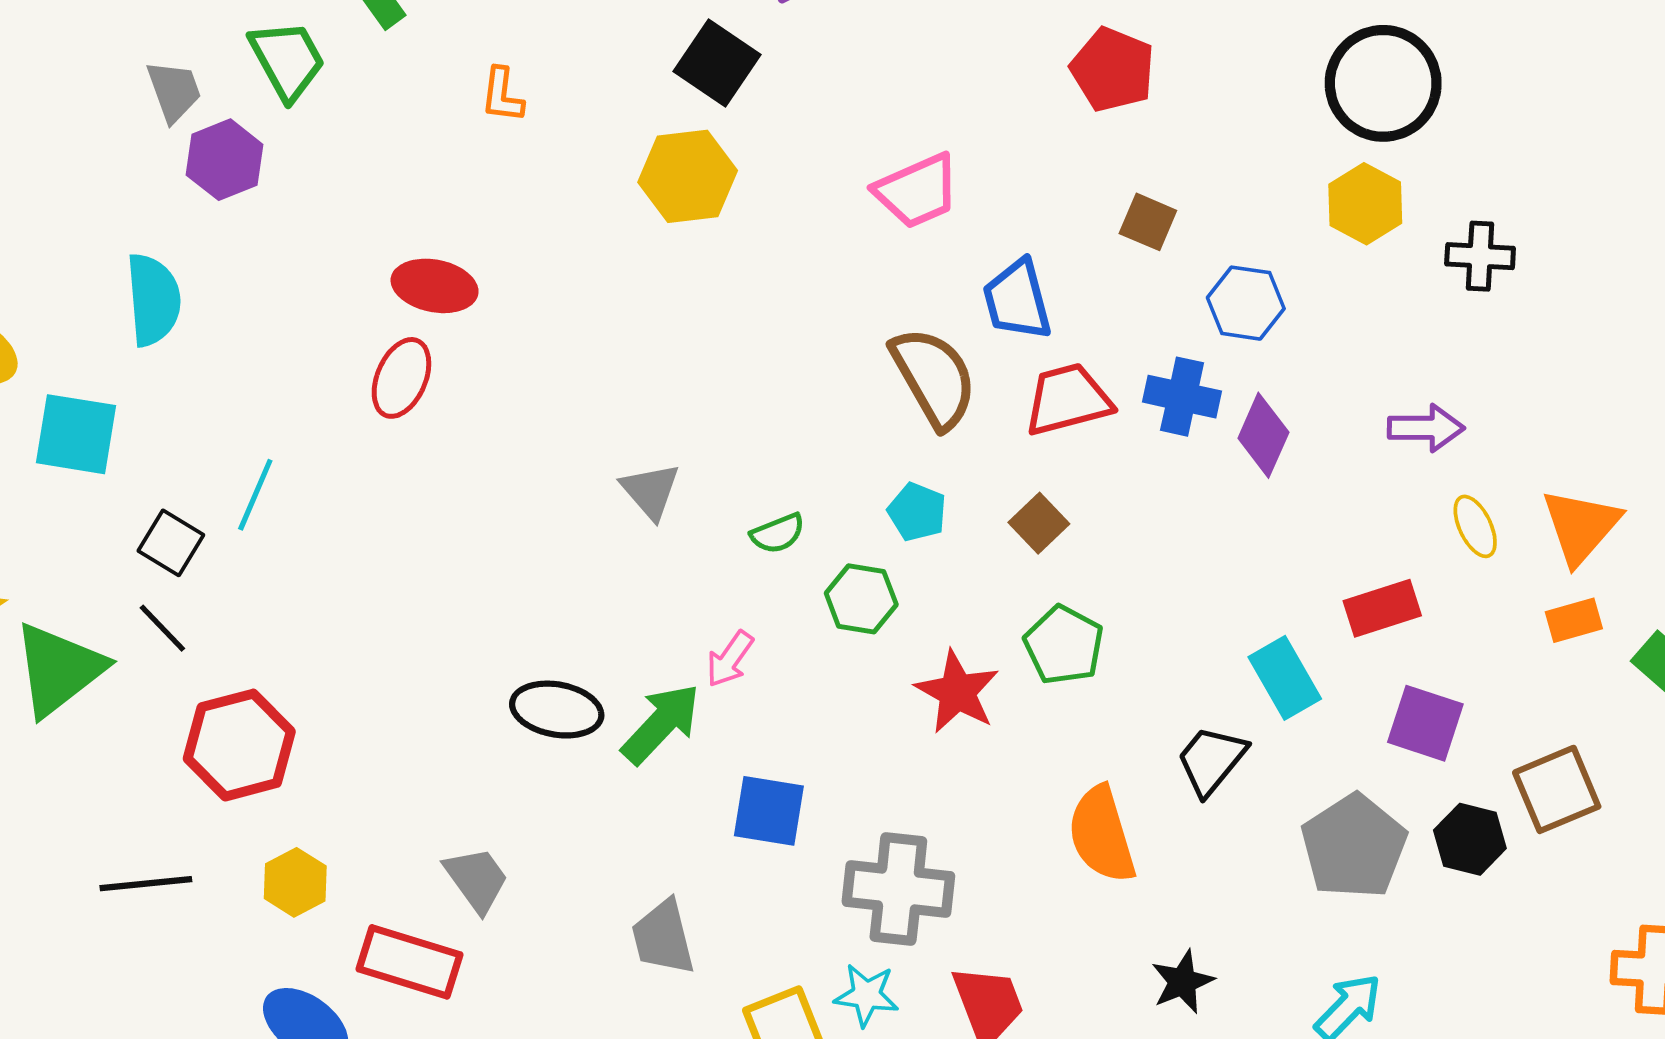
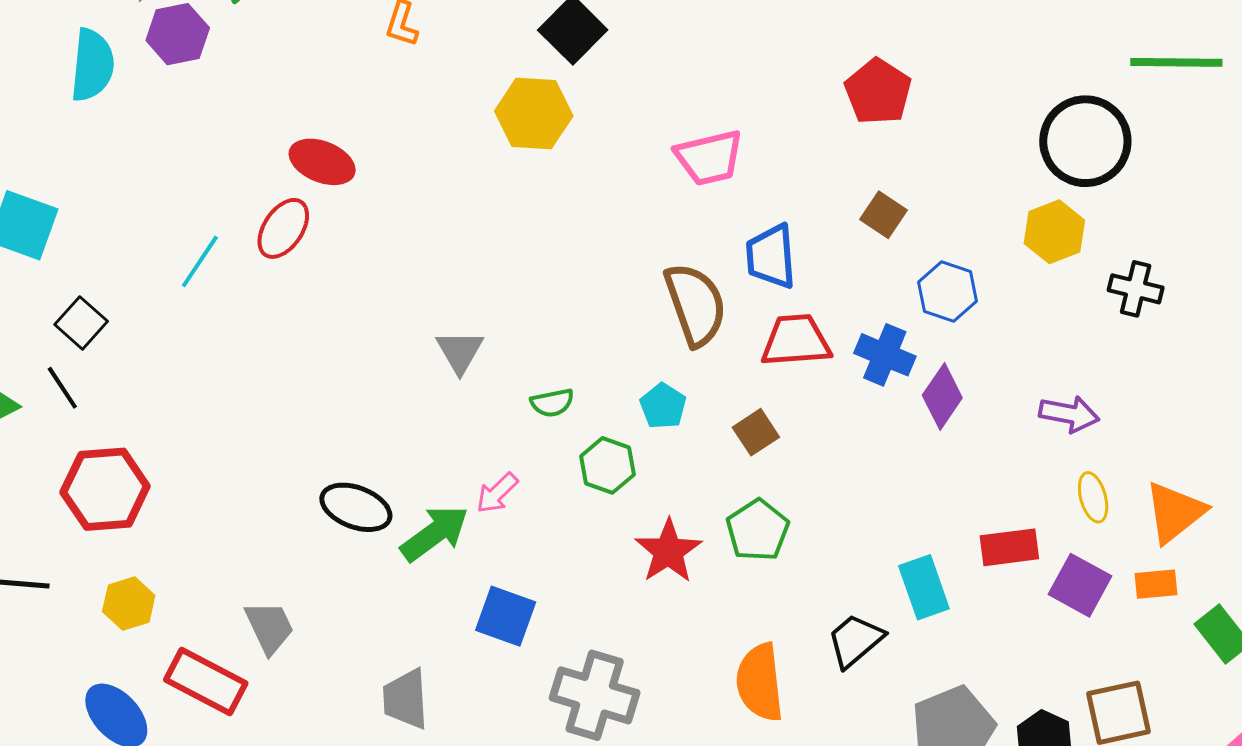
cyan semicircle: (153, 300) -> (92, 65), moved
cyan line: (255, 495) -> (200, 261), moved
purple square: (1425, 723) -> (1080, 585), moved

